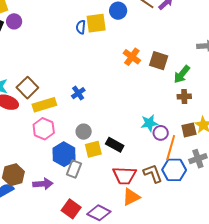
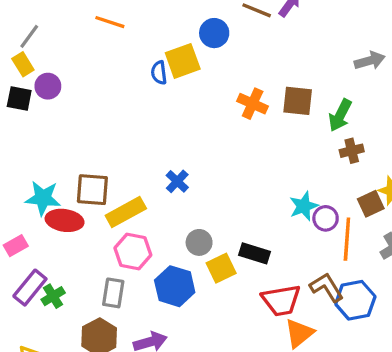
brown square: (27, 88) -> (92, 190), turned -30
gray rectangle: (74, 169) -> (113, 293), moved
blue hexagon: (174, 170) -> (355, 300), moved

